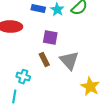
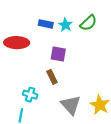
gray triangle: (69, 61) -> (71, 105), moved

